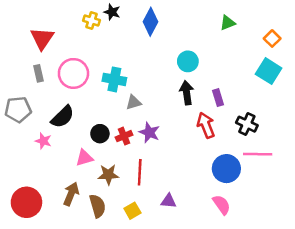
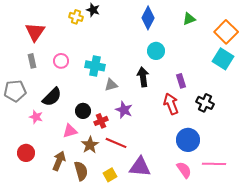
blue diamond: (151, 22) -> (148, 18), moved
orange square: (272, 39) -> (226, 32), size x1.6
pink circle: (73, 73) -> (61, 61), size x0.6
black arrow: (187, 93) -> (143, 77), moved
red cross: (124, 136) -> (101, 121), moved
pink line: (258, 154) -> (214, 164), moved
red line: (140, 172) -> (116, 143), turned -70
brown star: (108, 175) -> (90, 145), turned -30
purple triangle: (169, 201) -> (140, 167), size x1.6
red circle: (26, 202) -> (26, 153), moved, size x0.7

